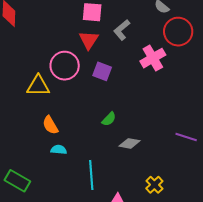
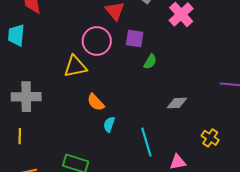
green semicircle: (109, 119) -> (150, 62), moved
cyan semicircle: (59, 150) -> (109, 124), turned -63

